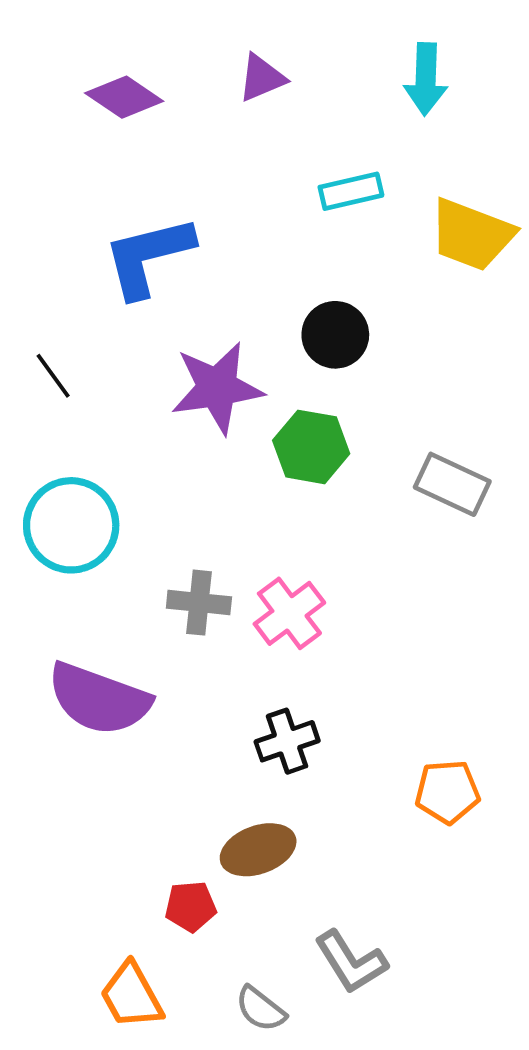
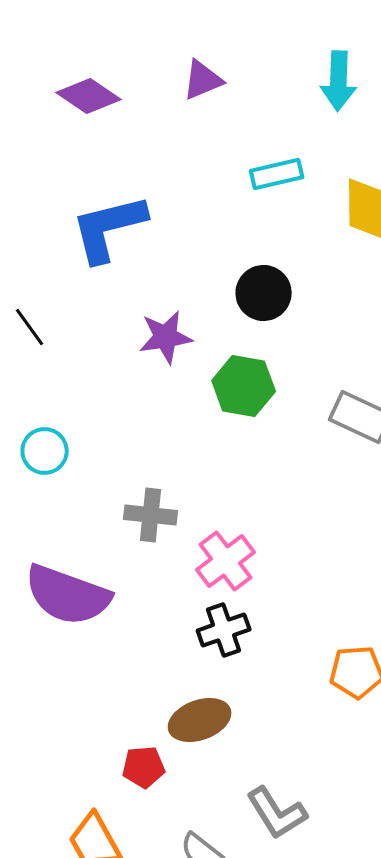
purple star: (217, 388) -> (166, 337), size x0.7
cyan circle: (71, 525) -> (45, 451), size x0.6
pink cross: (289, 613) -> (226, 561), moved

